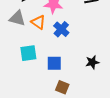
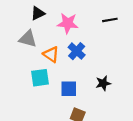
orange triangle: (38, 22) -> (51, 54), moved
black star: (92, 62) -> (103, 83), moved

